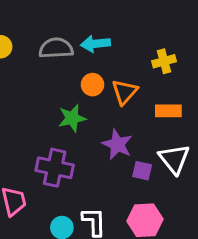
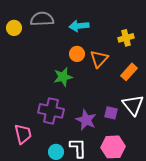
gray semicircle: (56, 48) -> (42, 19), moved
orange rectangle: (168, 111) -> (129, 72), turned -48
purple star: (117, 144) -> (86, 120), moved

